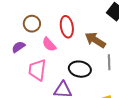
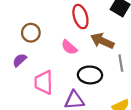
red ellipse: (67, 27) -> (80, 17), moved
pink semicircle: (49, 44) -> (69, 47), moved

